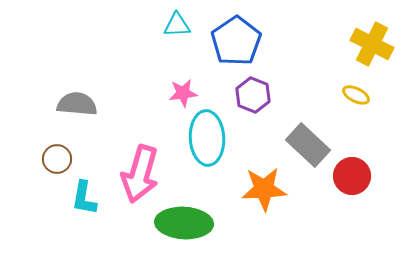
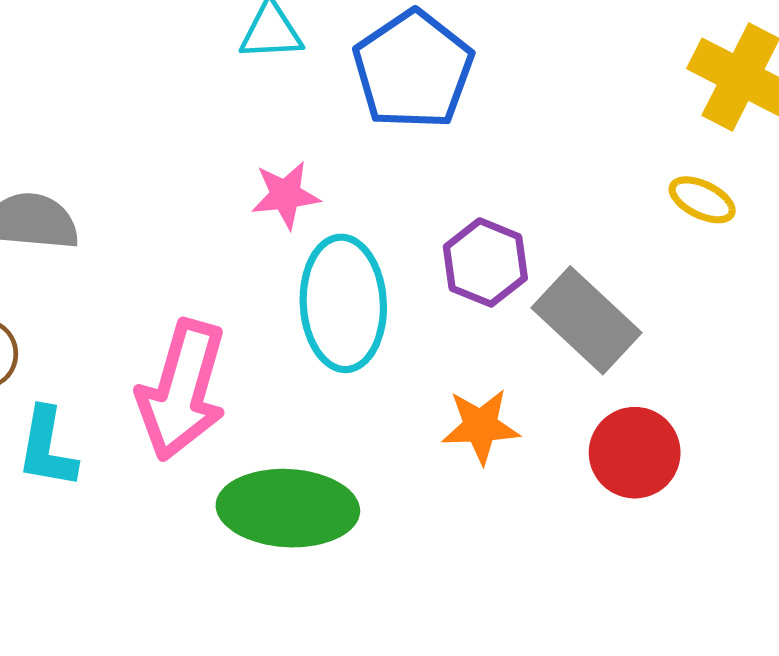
purple hexagon: (253, 95) -> (485, 262), moved
red circle: (352, 176) -> (635, 453), moved
orange star: (264, 189) -> (481, 426), size x0.7

